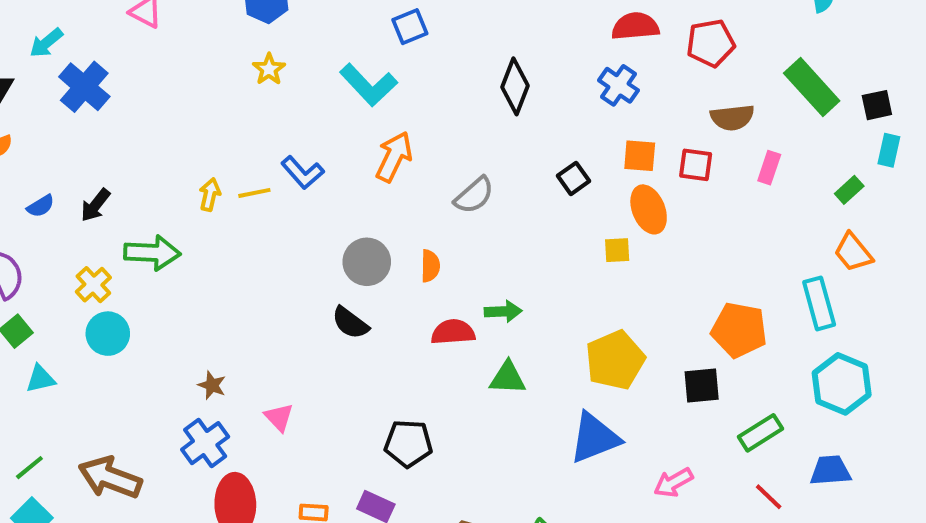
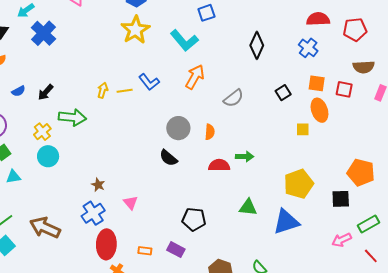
yellow star: (269, 69) -> (135, 30), size x1.8
green triangle: (508, 378) -> (248, 207), moved
pink arrow: (673, 483) -> (342, 240), moved

